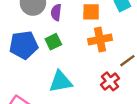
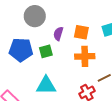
purple semicircle: (56, 12) -> (58, 34), moved

